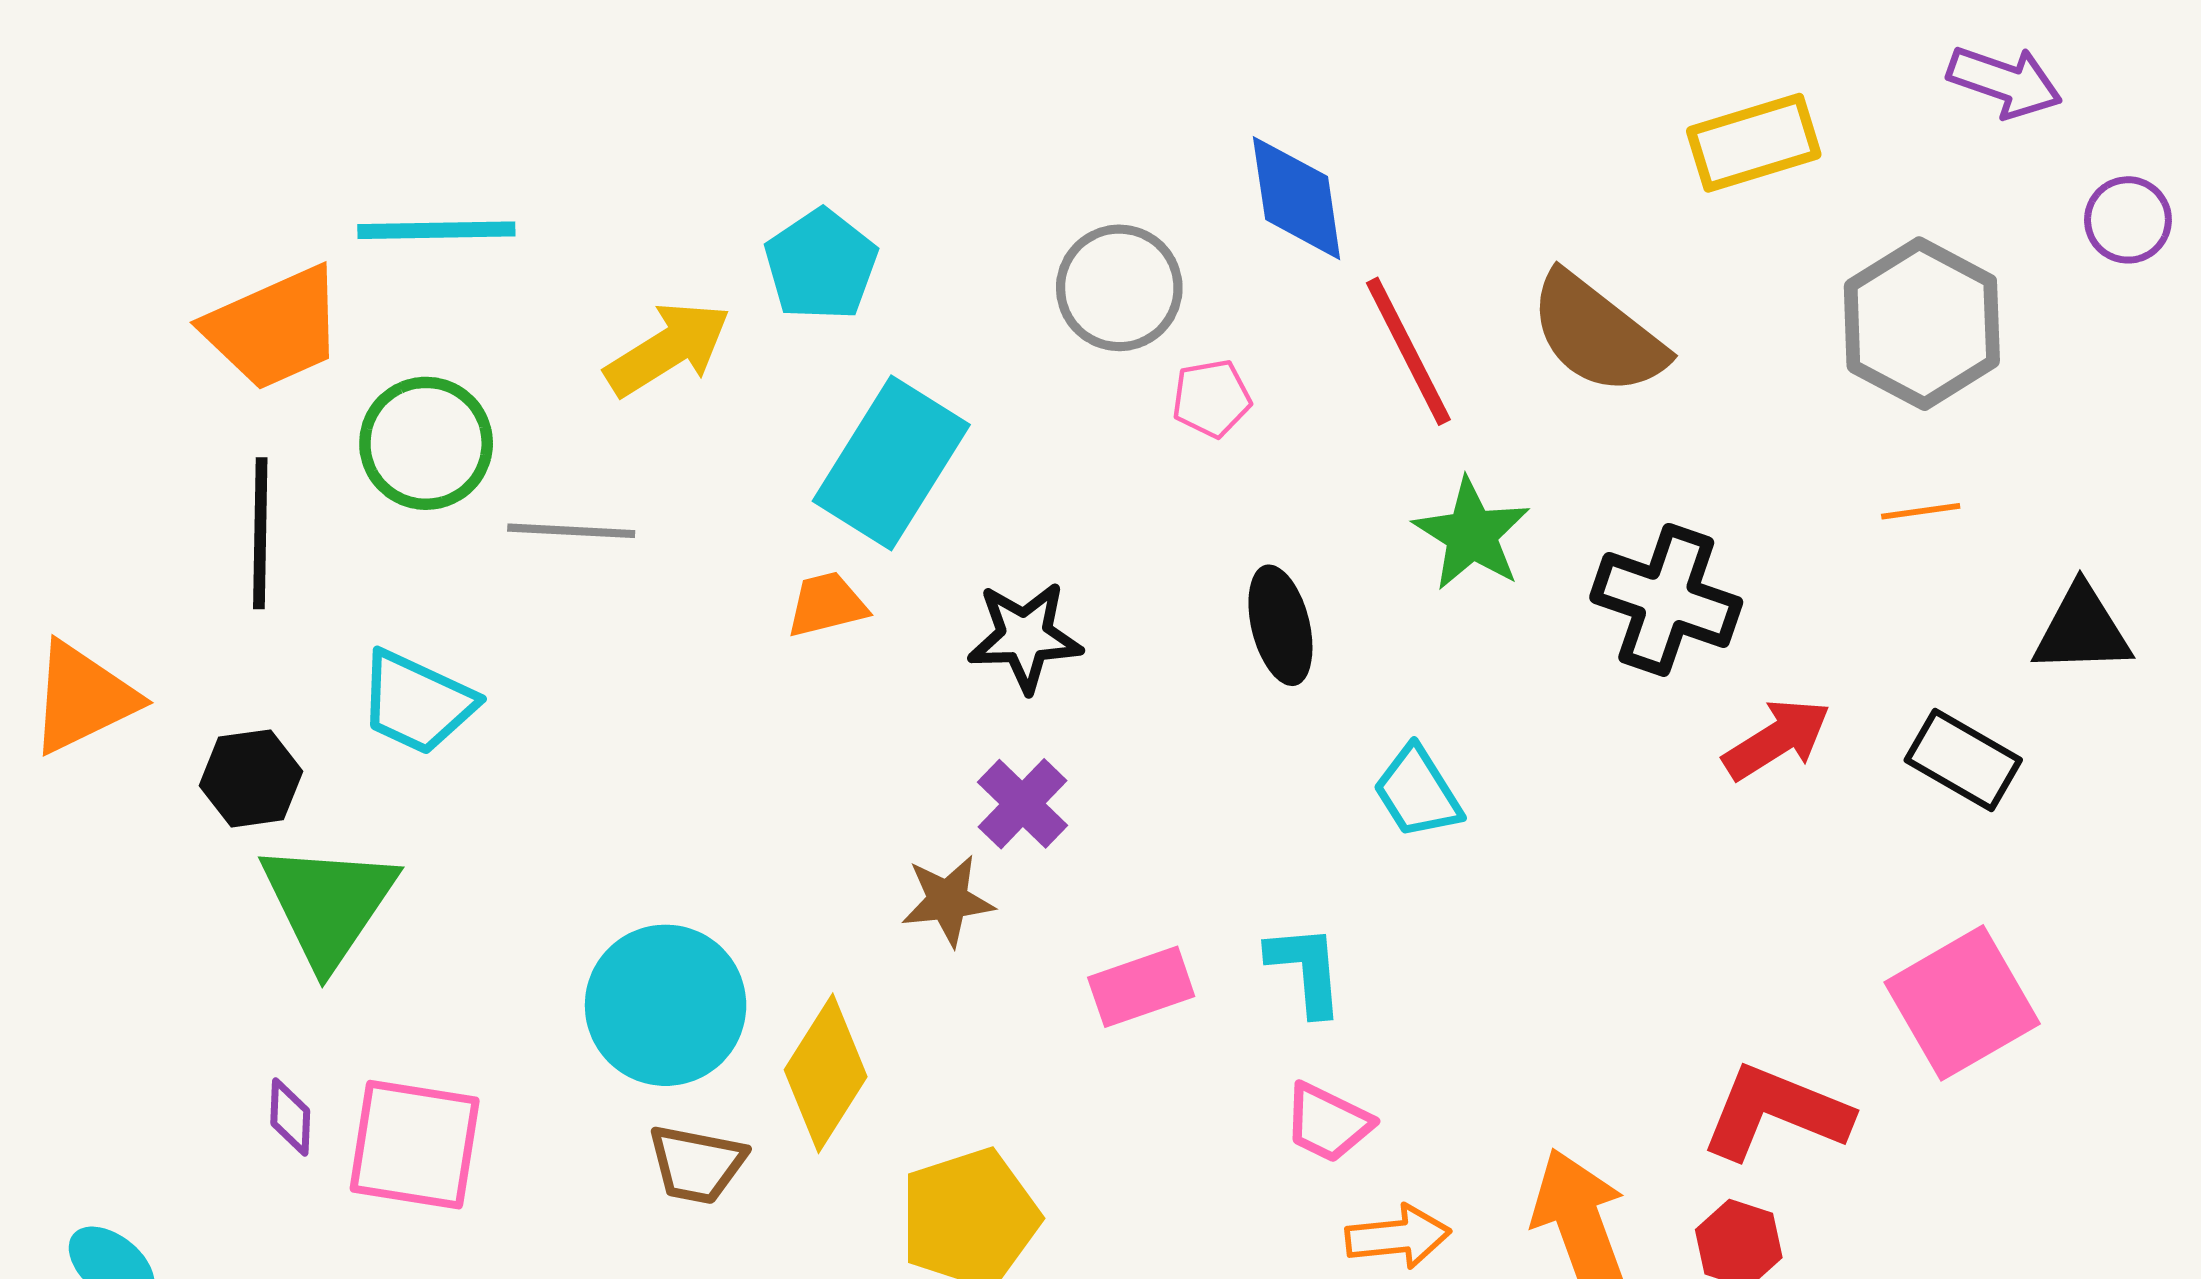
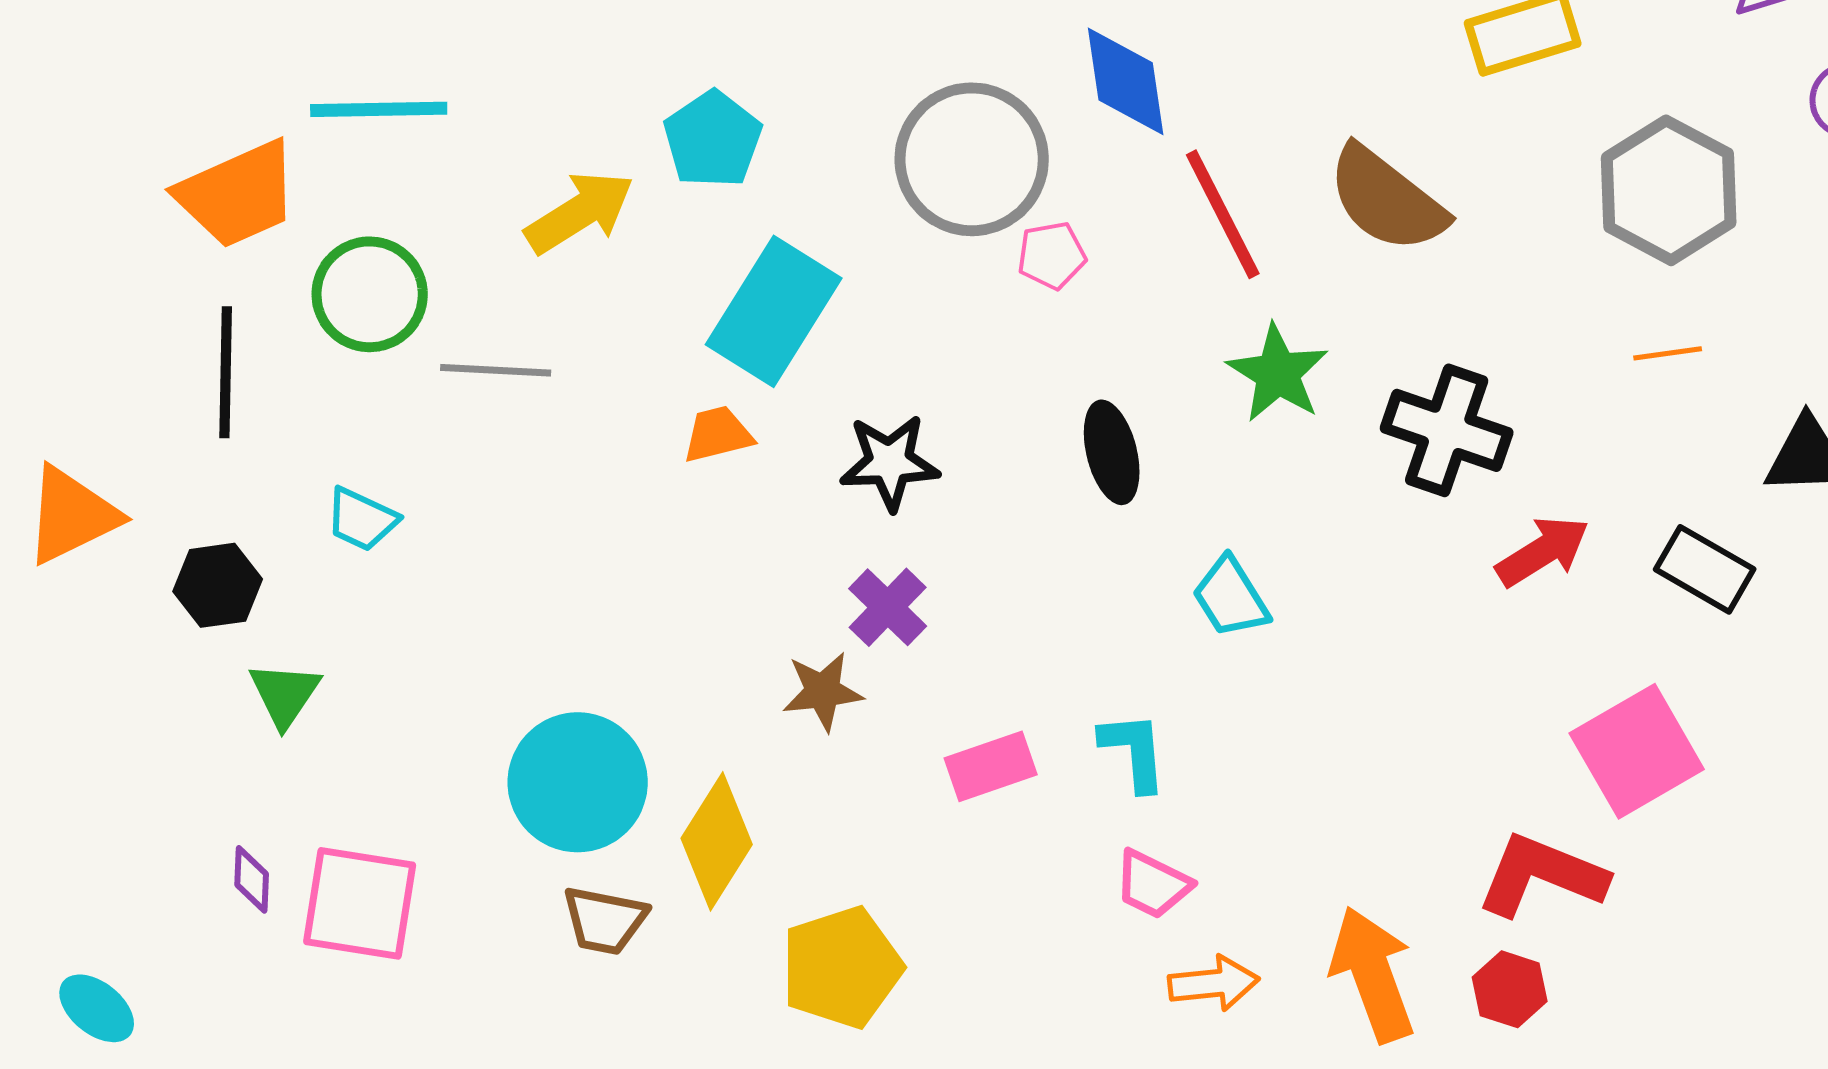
gray circle: (1119, 288) -> (972, 159), size x1.4
cyan trapezoid: (417, 702) -> (362, 519), size x0.7
green triangle: (328, 904) -> (285, 694), size x0.6
pink square: (1962, 1003) -> (1637, 751), moved

